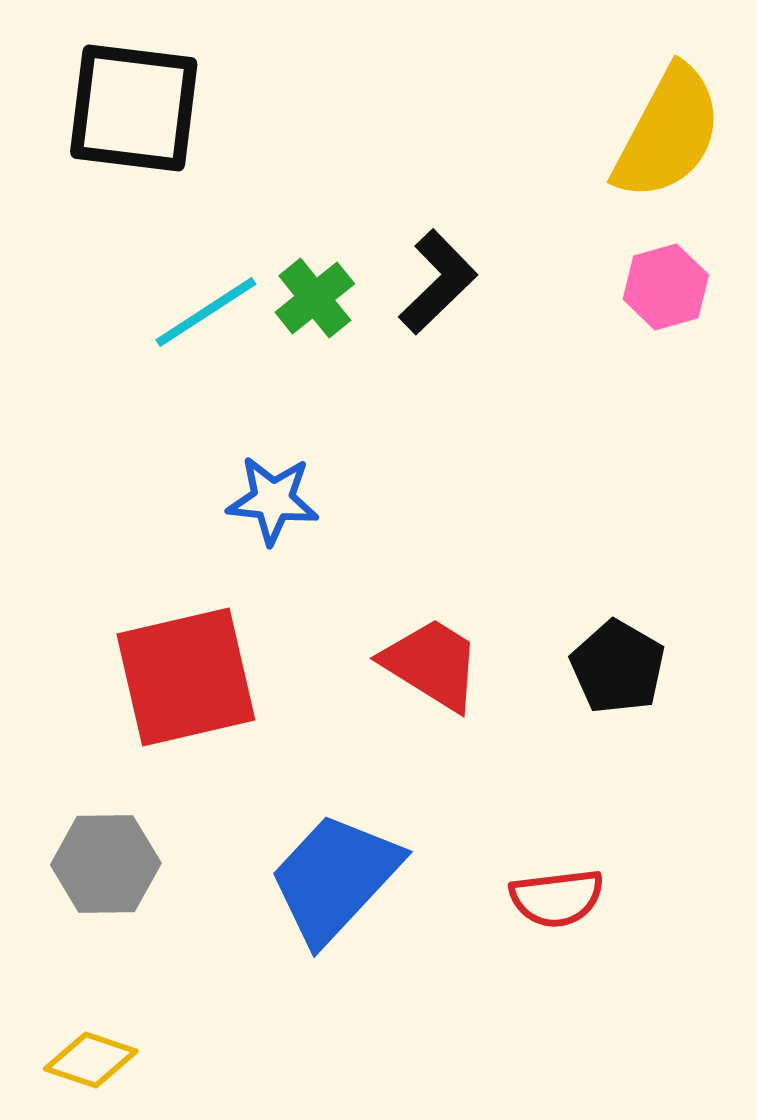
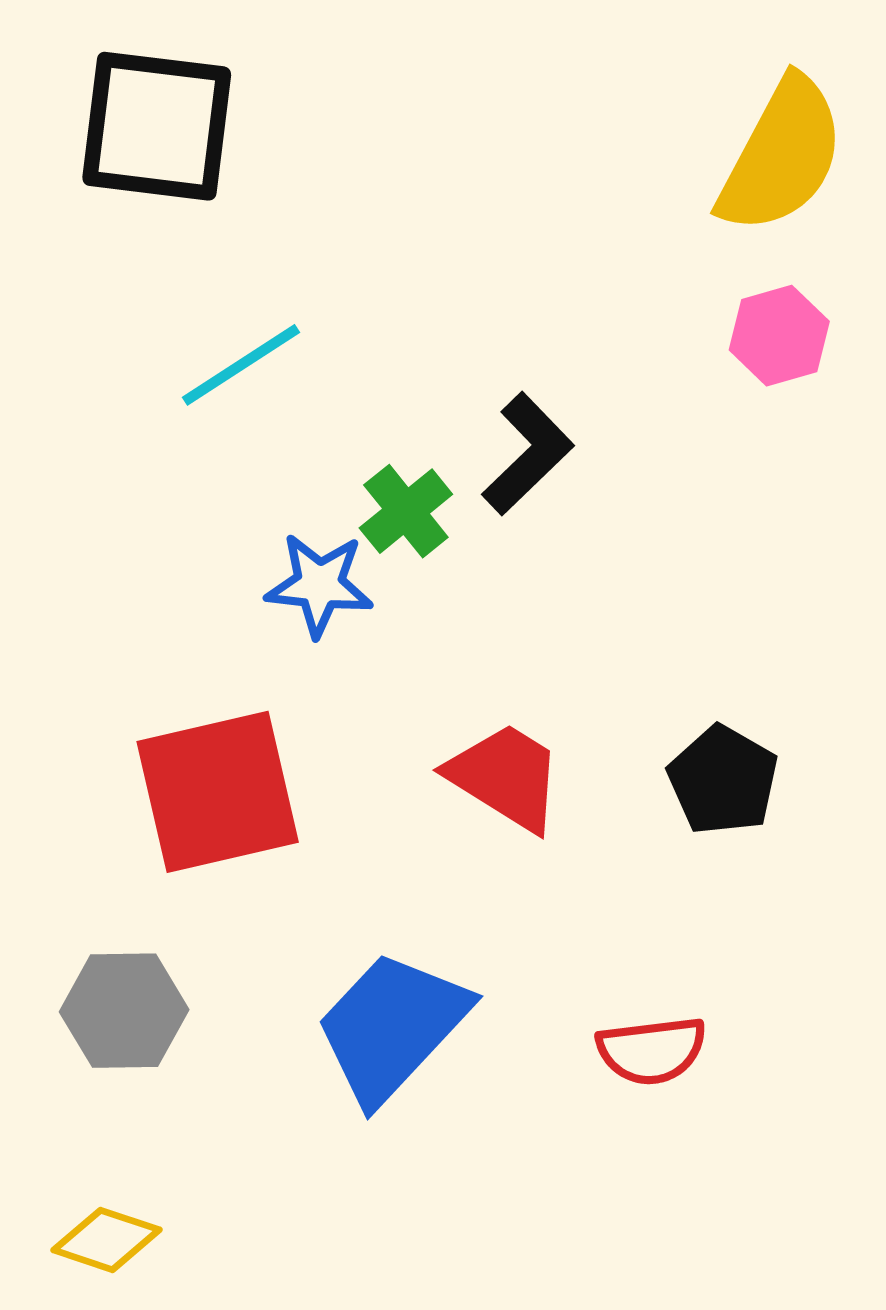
black L-shape: (438, 282) -> (528, 454), moved
green cross: (315, 298) -> (406, 511), moved

